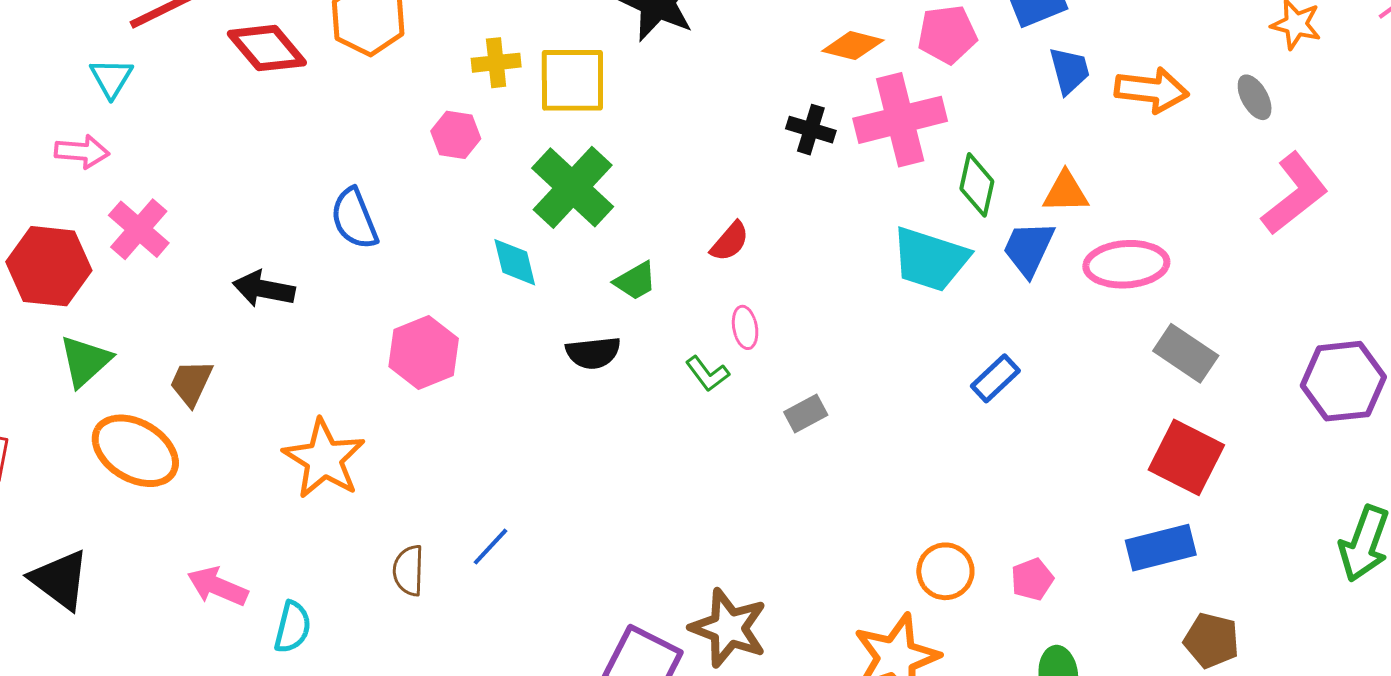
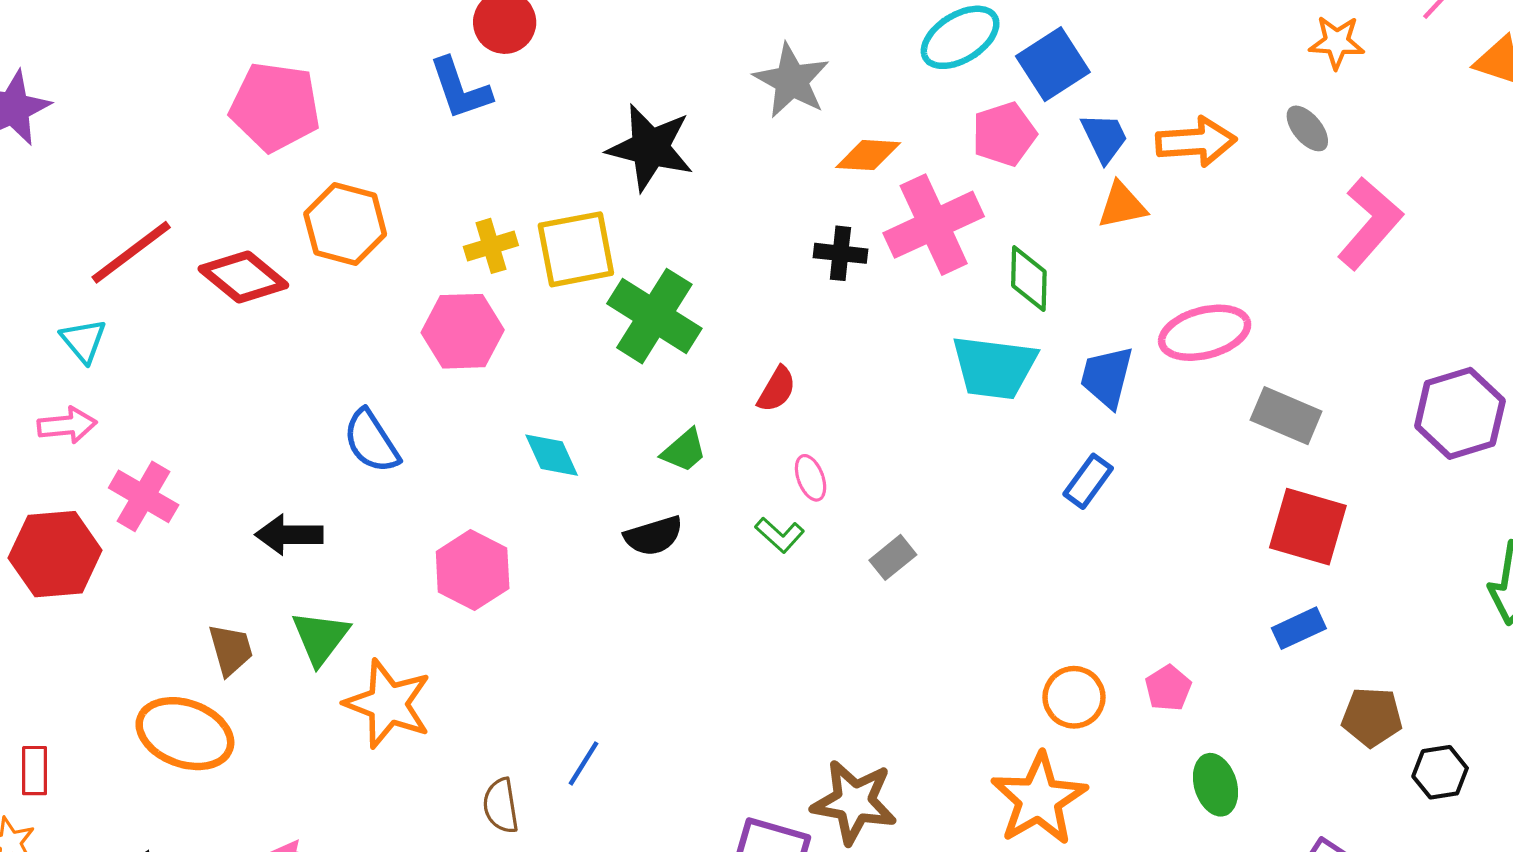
pink pentagon: (947, 34) -> (1004, 134), moved
pink hexagon: (456, 135) -> (463, 331), size x1.5
green cross: (573, 187) -> (654, 316), moved
orange triangle: (1066, 192) -> (1122, 205), moved
blue trapezoid: (1029, 249) -> (1107, 377), moved
green triangle: (85, 361) -> (320, 638), moved
brown trapezoid: (191, 383) -> (231, 650), turned 150
blue rectangle: (1161, 548) -> (1299, 628), size x0.7

